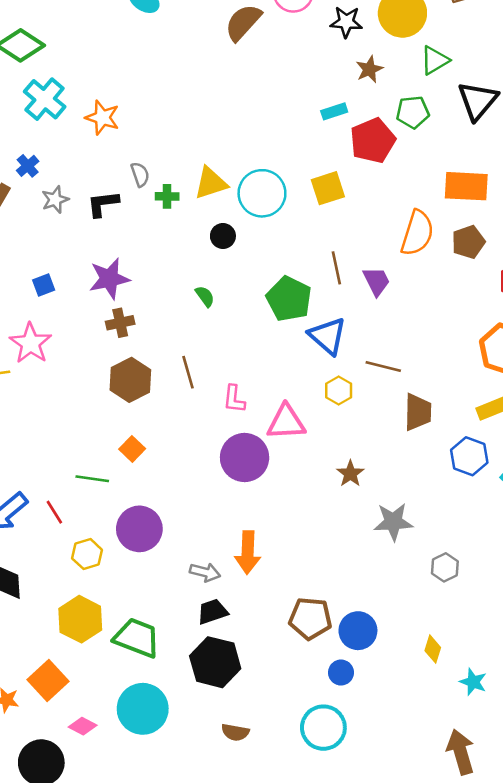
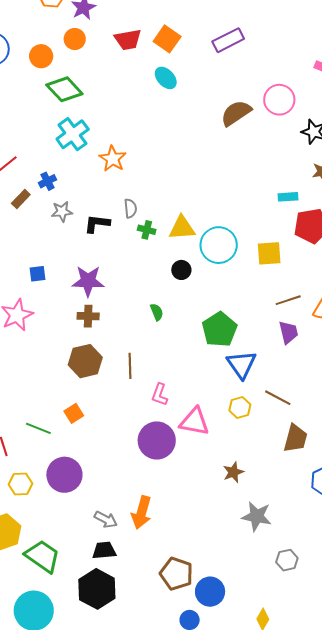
brown line: (336, 268) -> (288, 300), moved, turned 70

